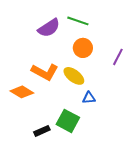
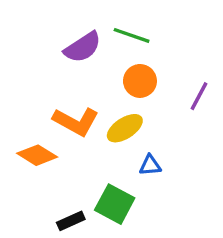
yellow ellipse: (74, 76) -> (125, 128), turned -70

